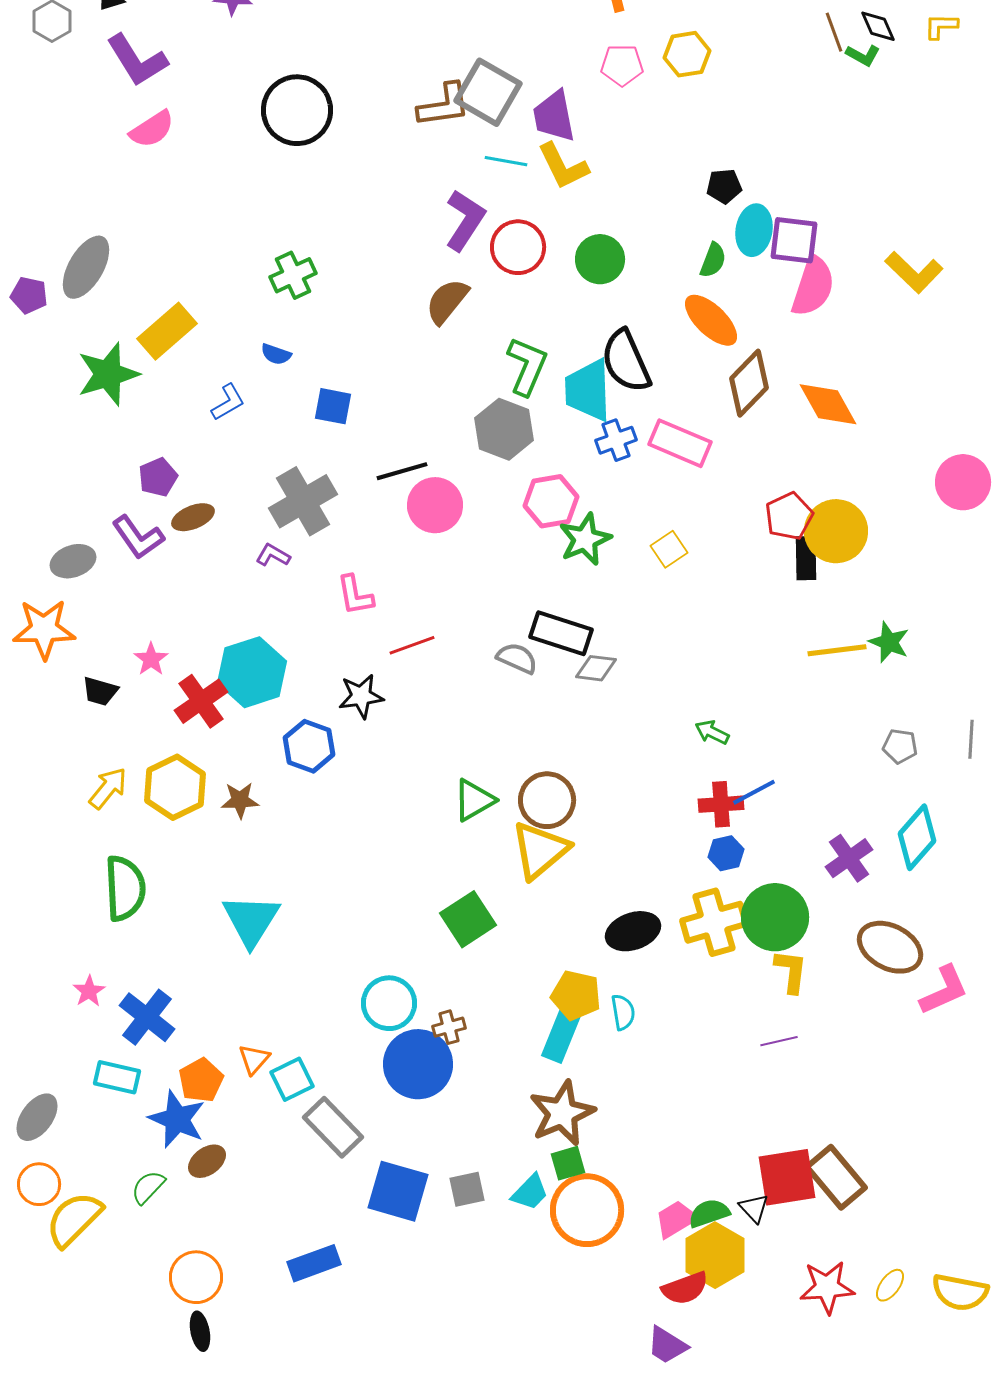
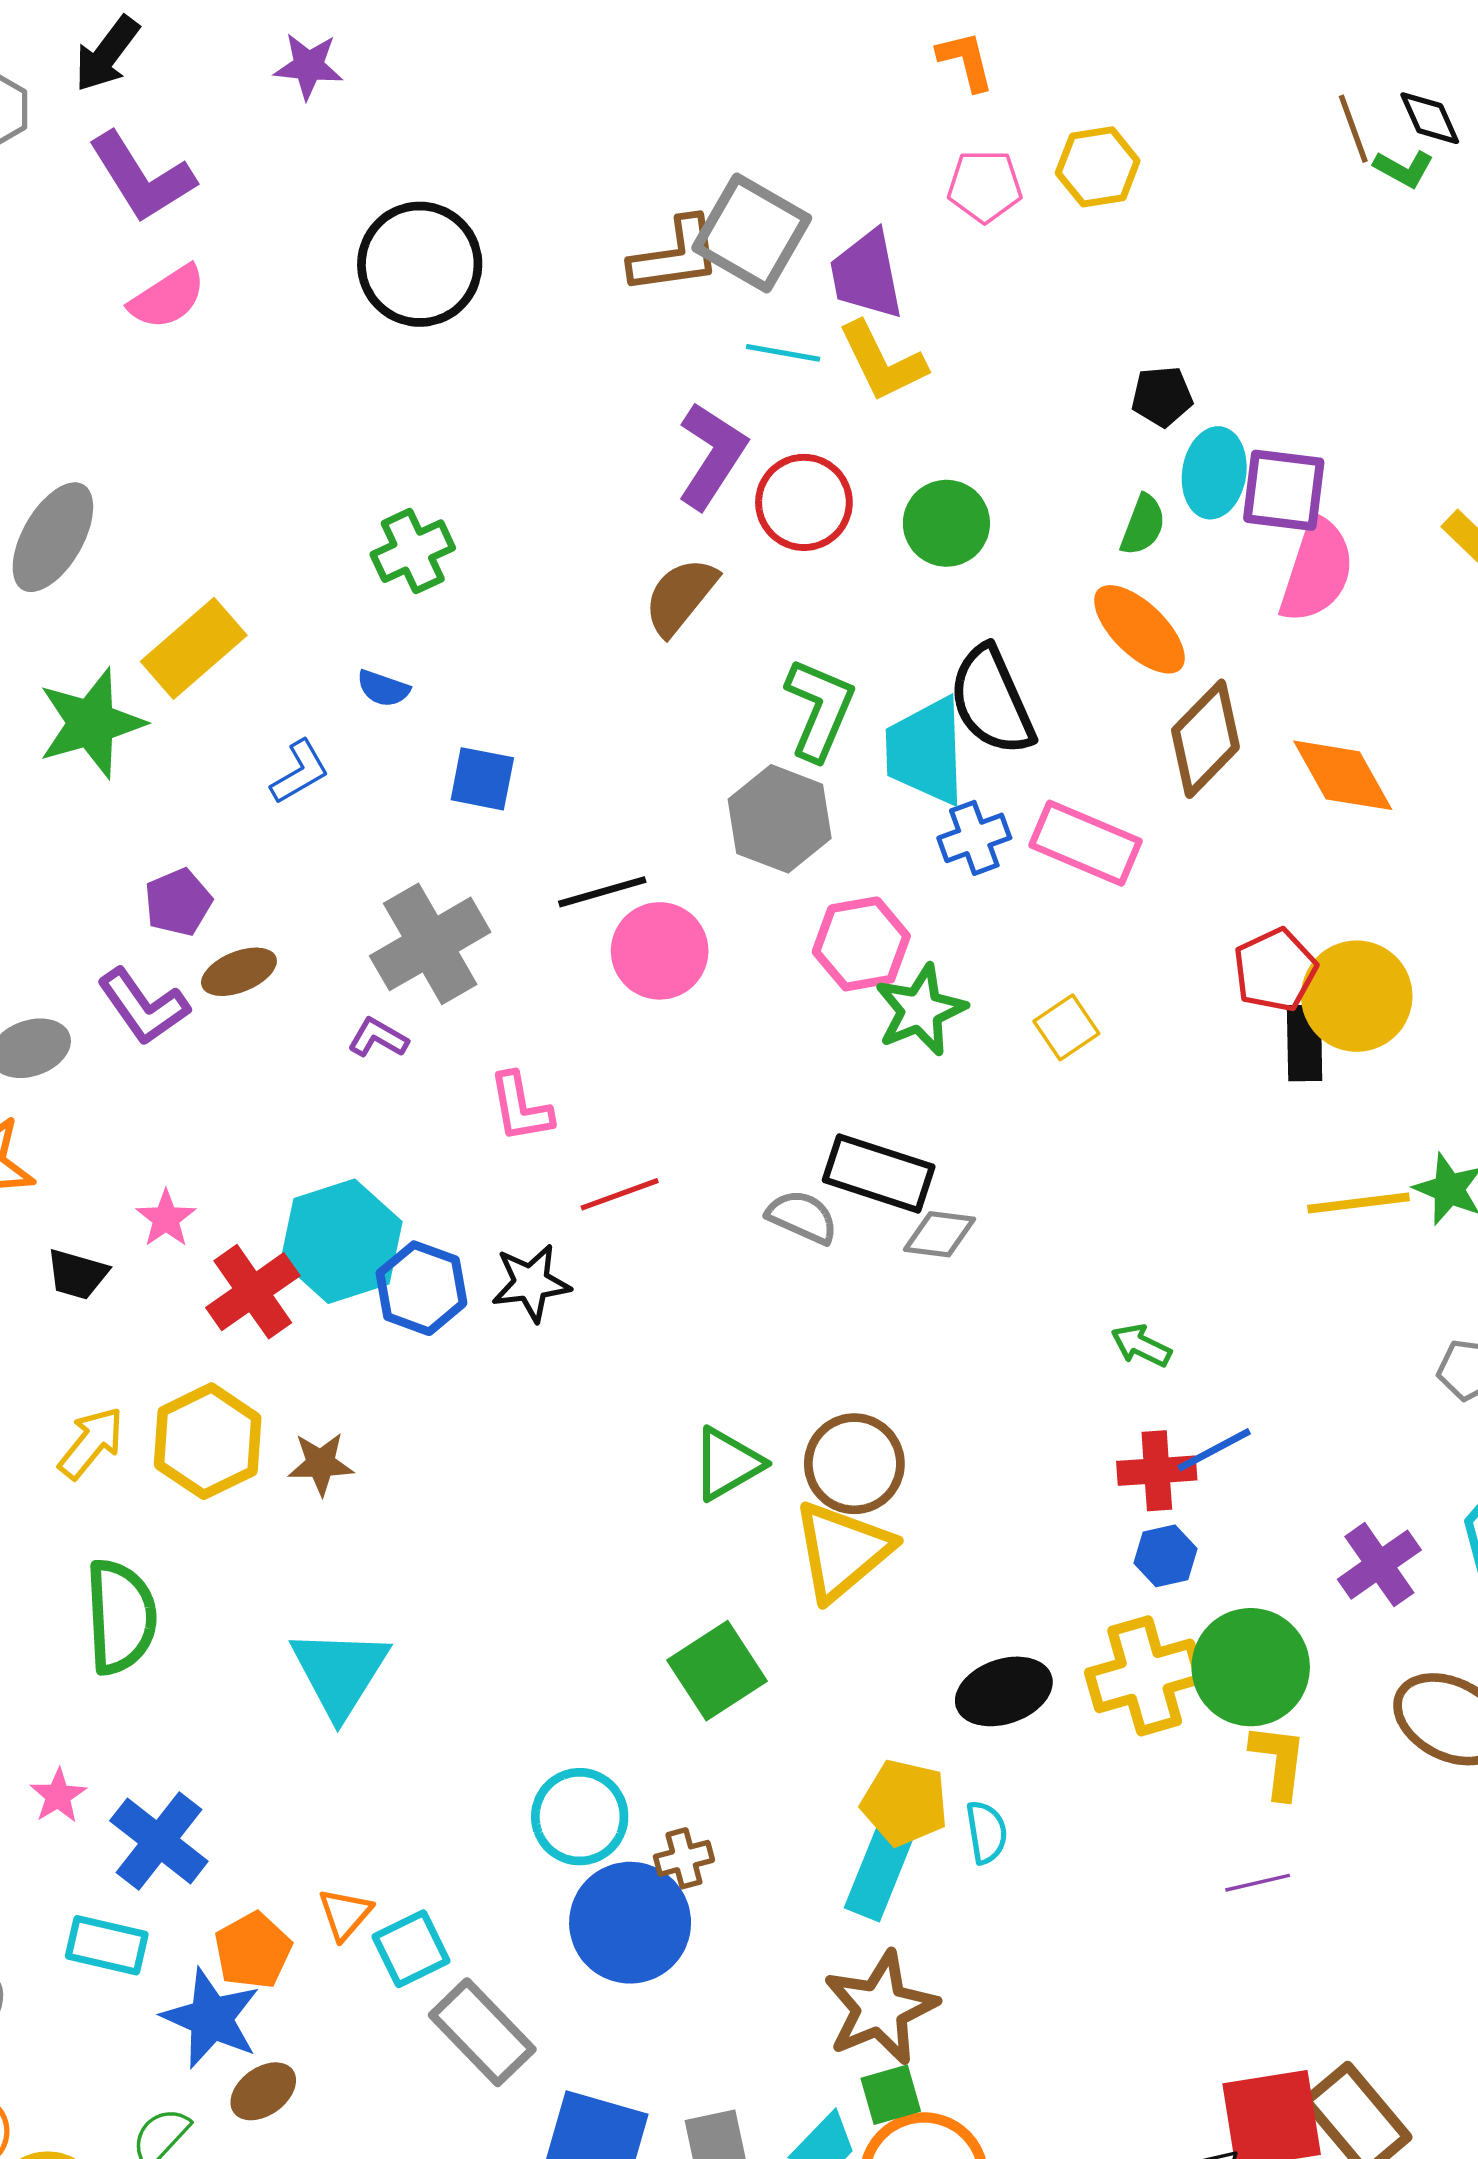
blue hexagon: (309, 746) -> (421, 1288), moved

